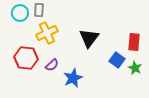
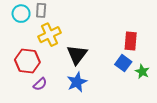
black triangle: (89, 38) -> (77, 55), moved
red rectangle: (134, 42) -> (131, 41), moved
purple semicircle: (52, 65) -> (40, 84), moved

